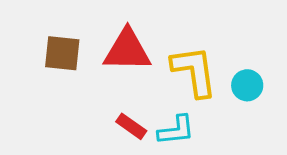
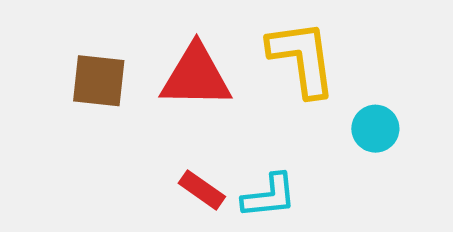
yellow L-shape: (194, 71) -> (302, 58), moved

